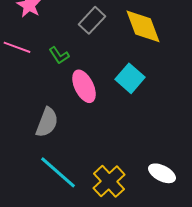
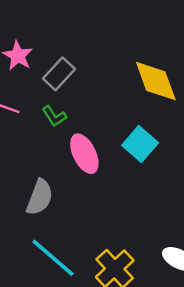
gray rectangle: (92, 20) -> (59, 74), moved

